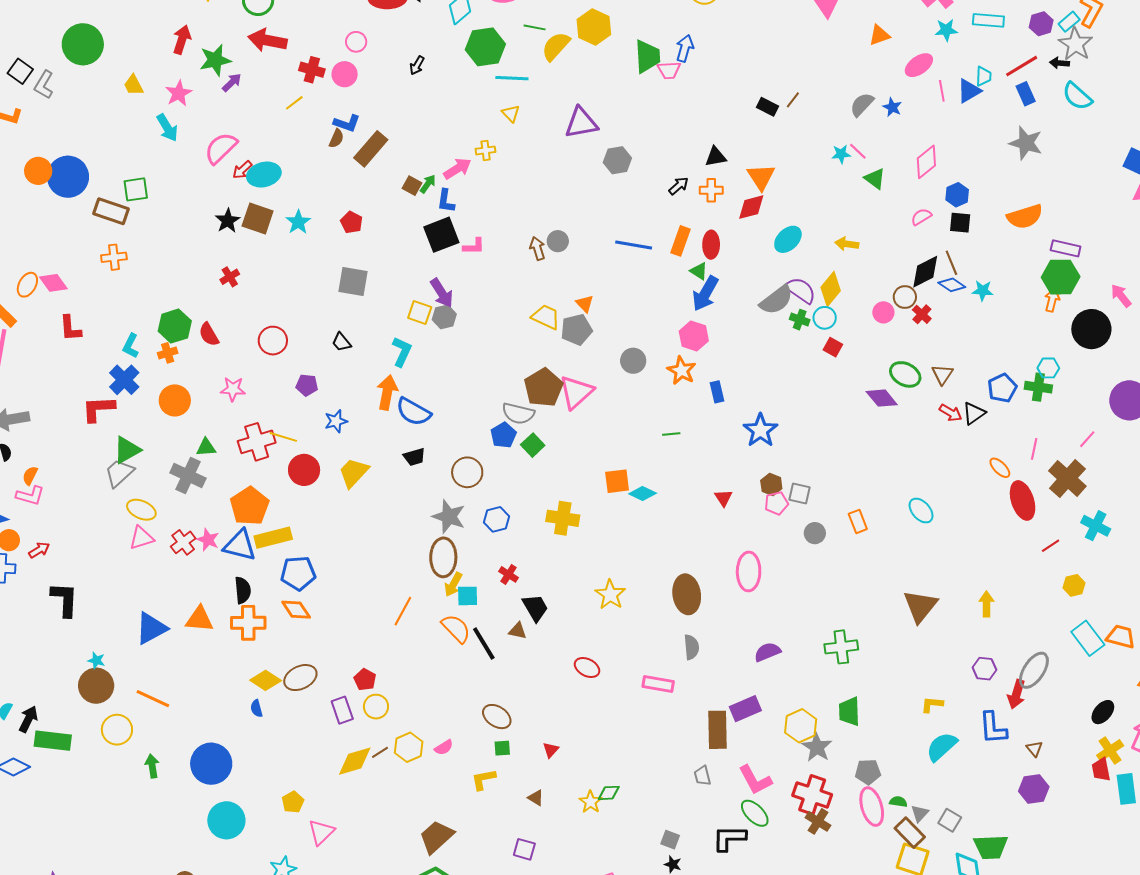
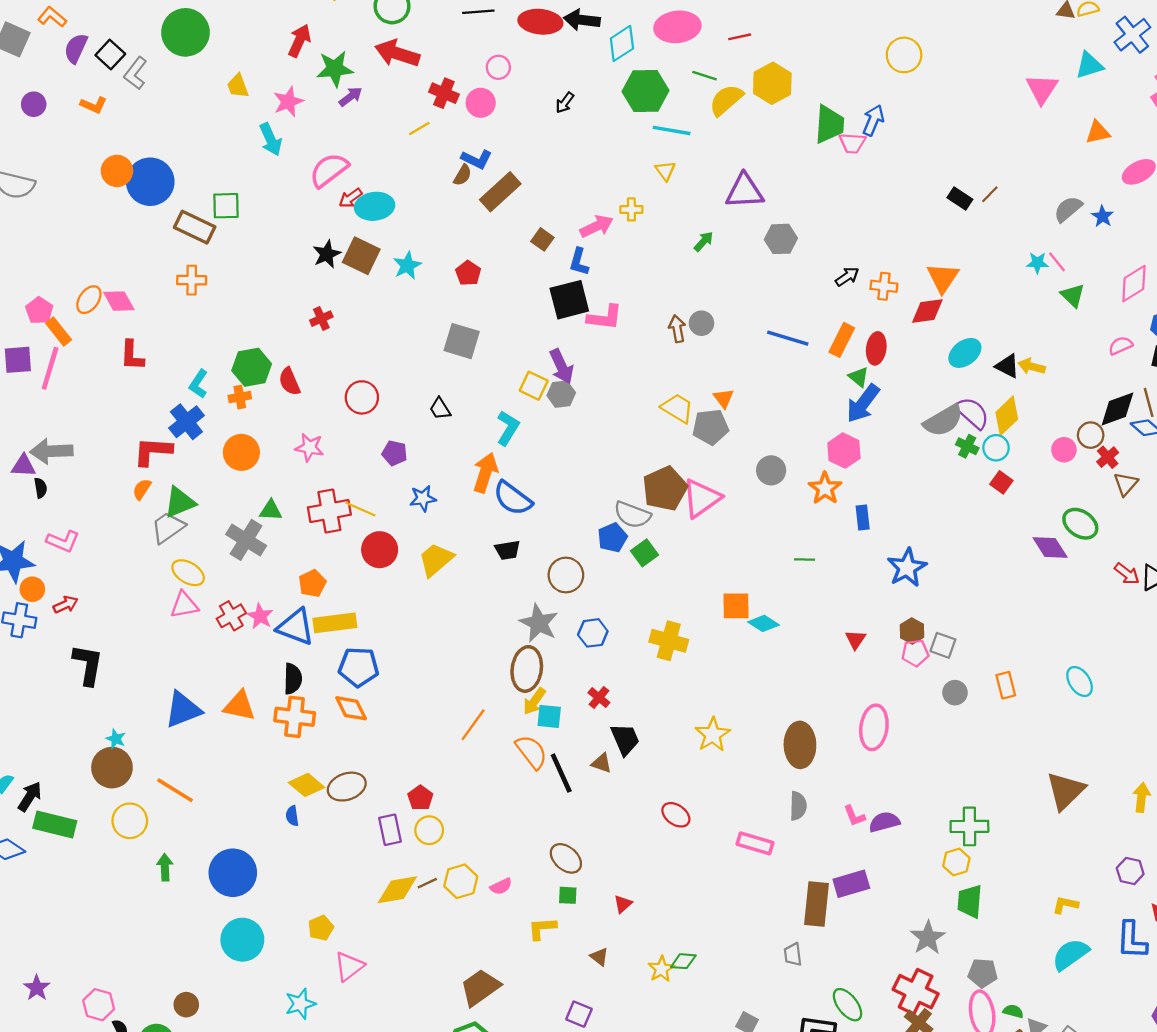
black triangle: (716, 157) -> (1007, 366), moved, turned 30
green arrow: (428, 184) -> (704, 241), moved
pink L-shape: (474, 246) -> (605, 317), size x1.4
brown triangle: (942, 374) -> (1126, 484), moved
orange semicircle: (30, 476) -> (142, 489), moved
orange pentagon: (250, 506) -> (312, 583), size x0.6
yellow hexagon: (801, 726) -> (956, 862), moved, size x0.7
pink L-shape: (755, 780) -> (854, 816), moved, size x0.6

